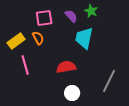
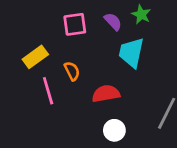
orange semicircle: (38, 38) -> (72, 71), moved

